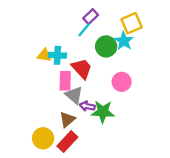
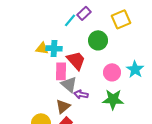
cyan line: (84, 30) -> (70, 20), moved
cyan star: (124, 41) -> (135, 69), moved
green star: (103, 112) -> (113, 99), moved

